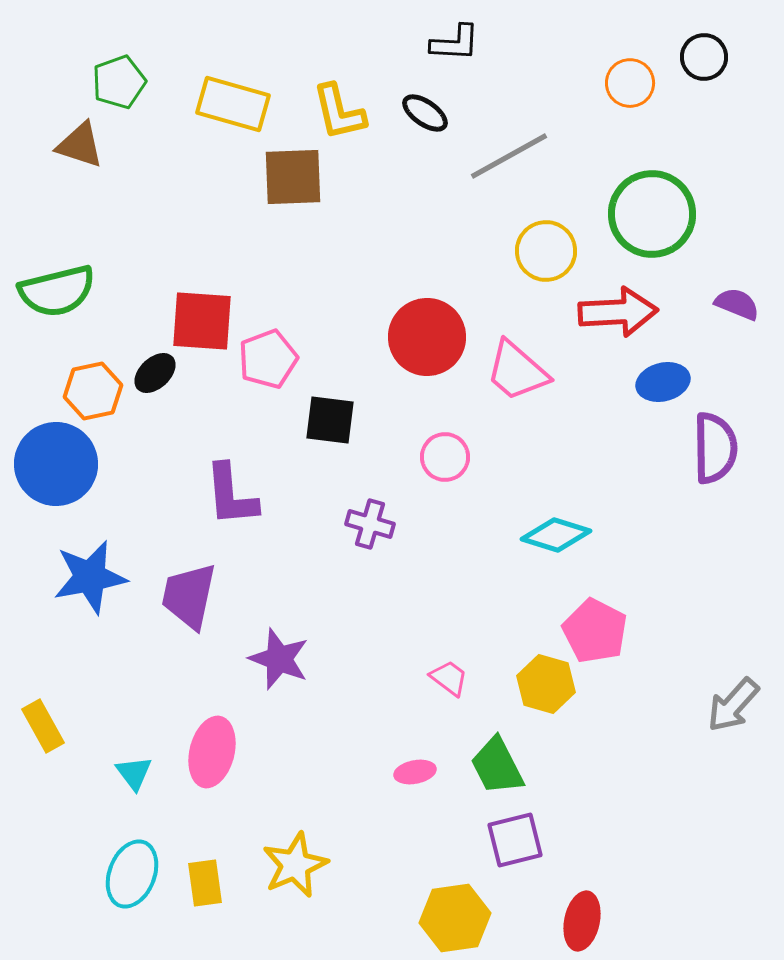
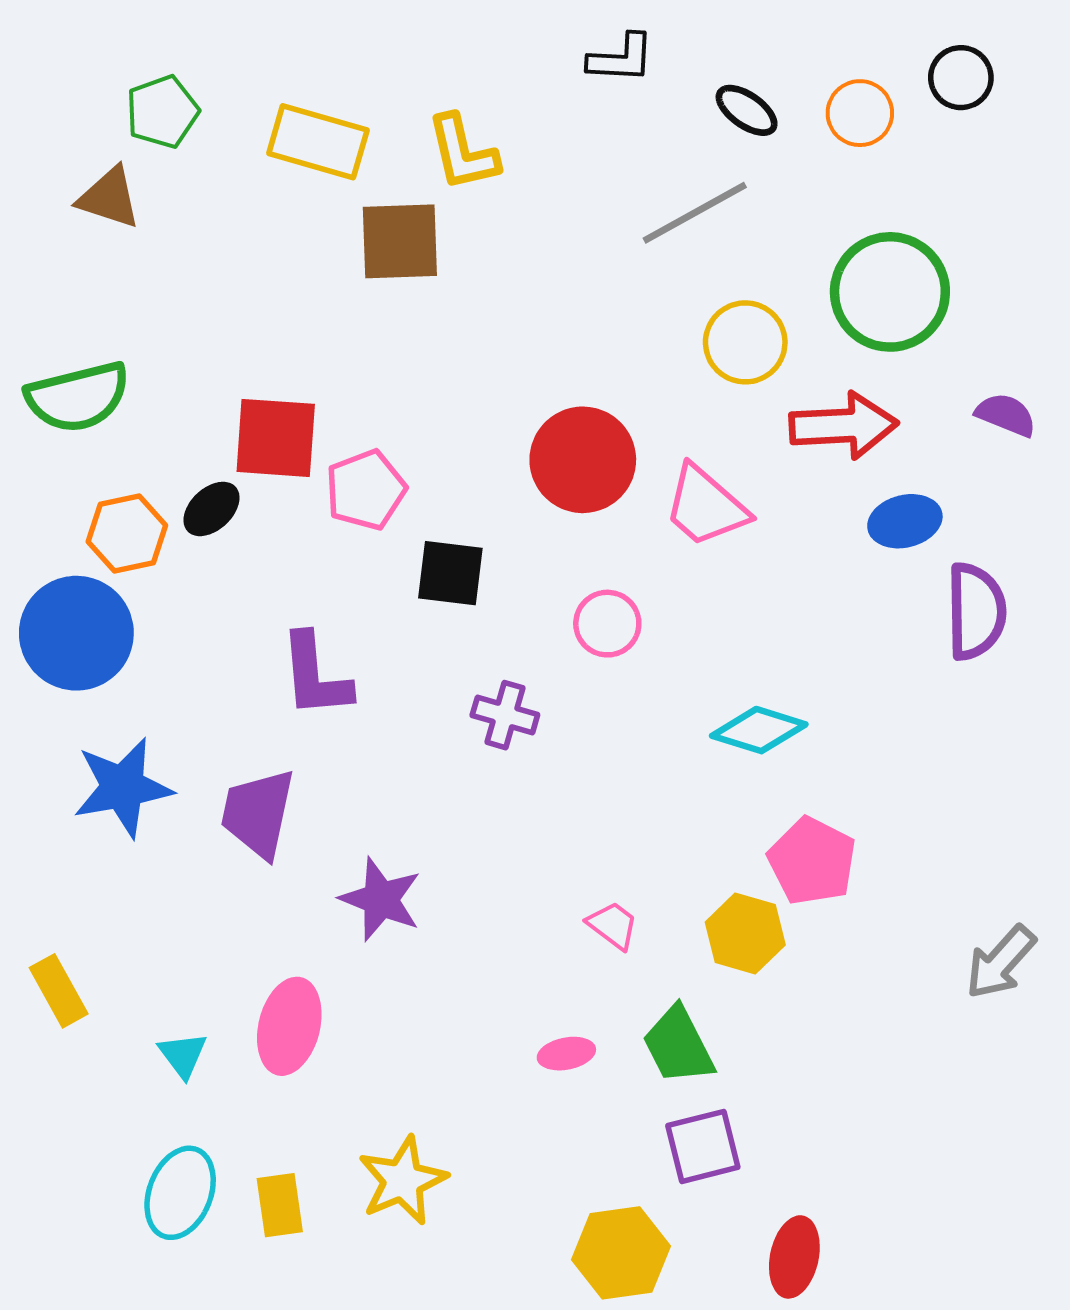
black ellipse: (425, 113) -> (747, 110), moved

